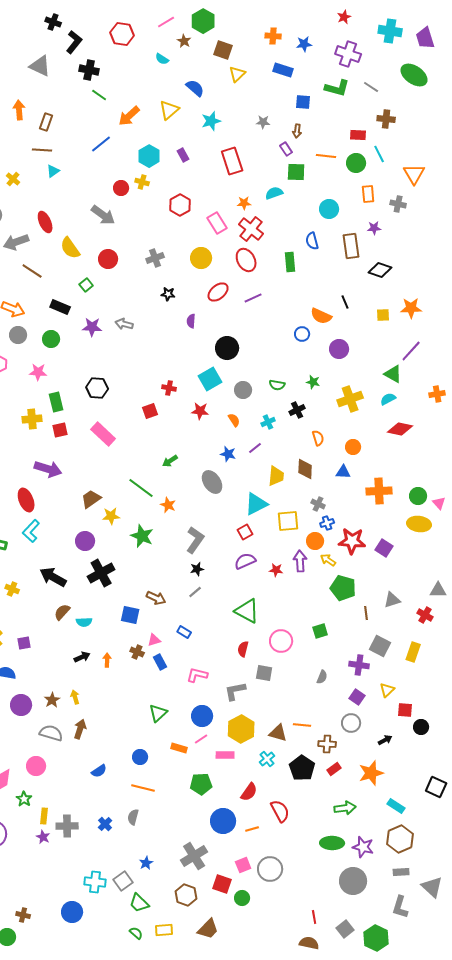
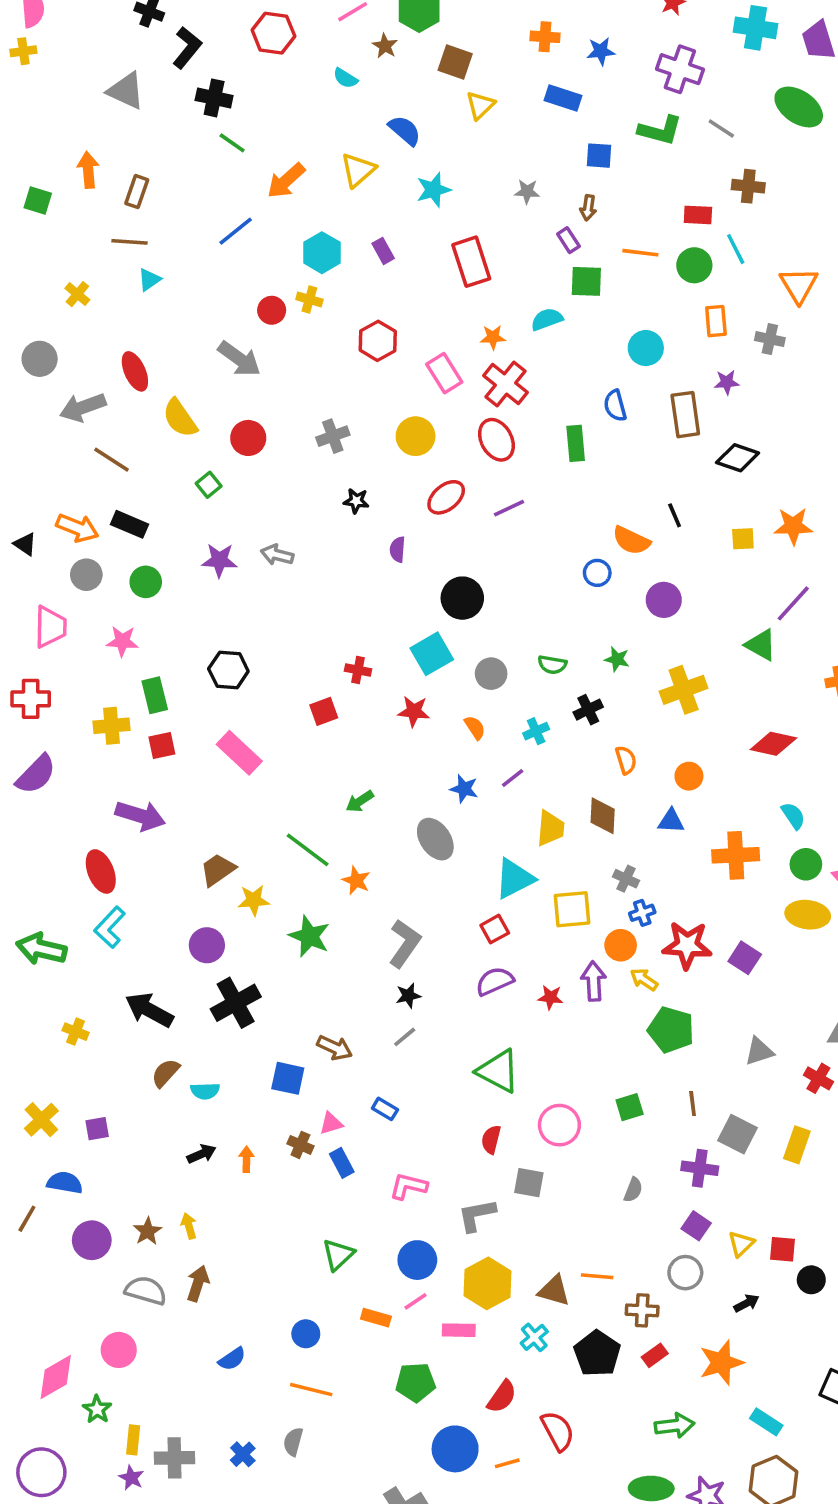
black rectangle: (60, 307) -> (130, 524), moved
cyan semicircle: (388, 399) -> (793, 816), moved, turned 84
brown line: (366, 613) -> (693, 1104), moved
yellow triangle: (387, 690) -> (741, 1244), moved

